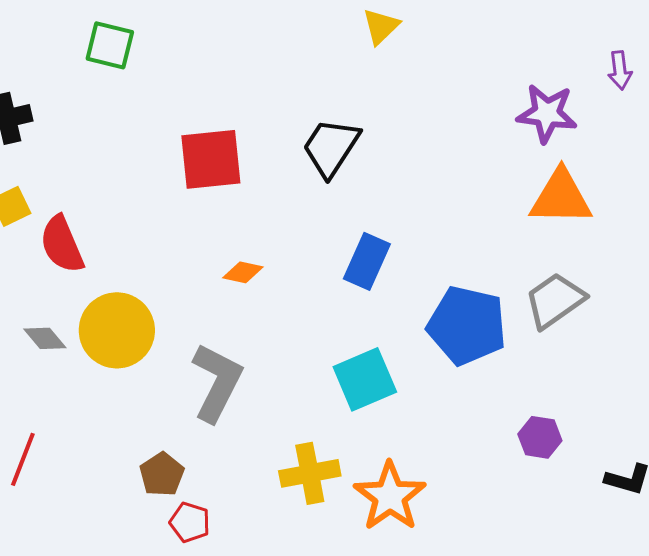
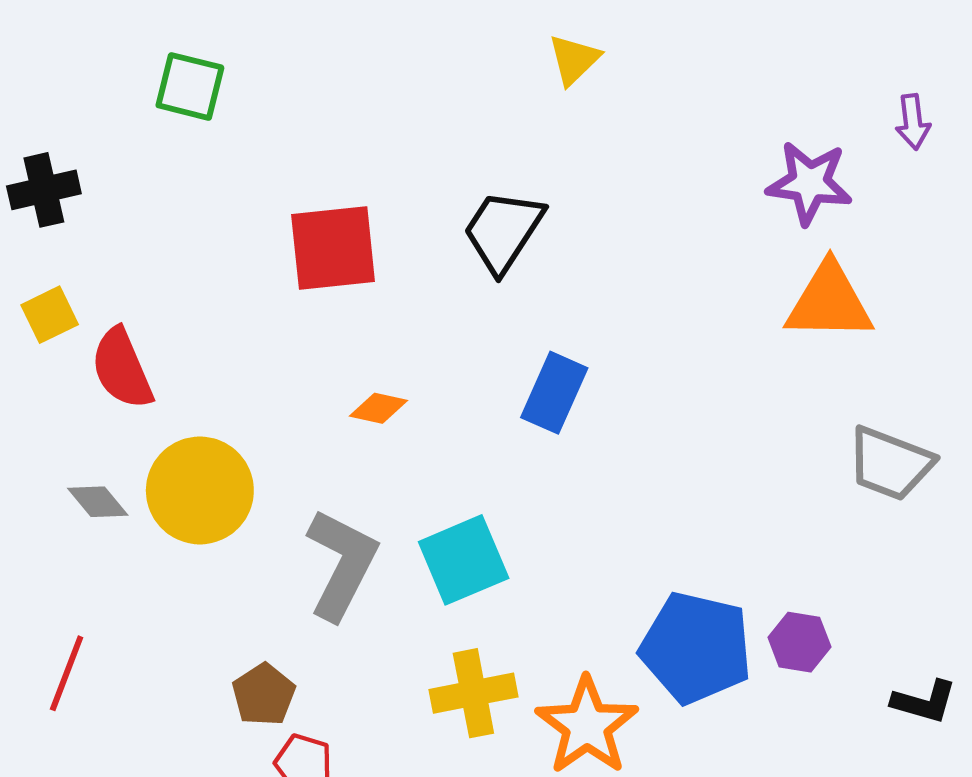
gray trapezoid: (555, 300) -> (890, 464), moved, turned -124
blue pentagon: (467, 325) -> (696, 648), moved
cyan square: (365, 379) -> (464, 560), moved

